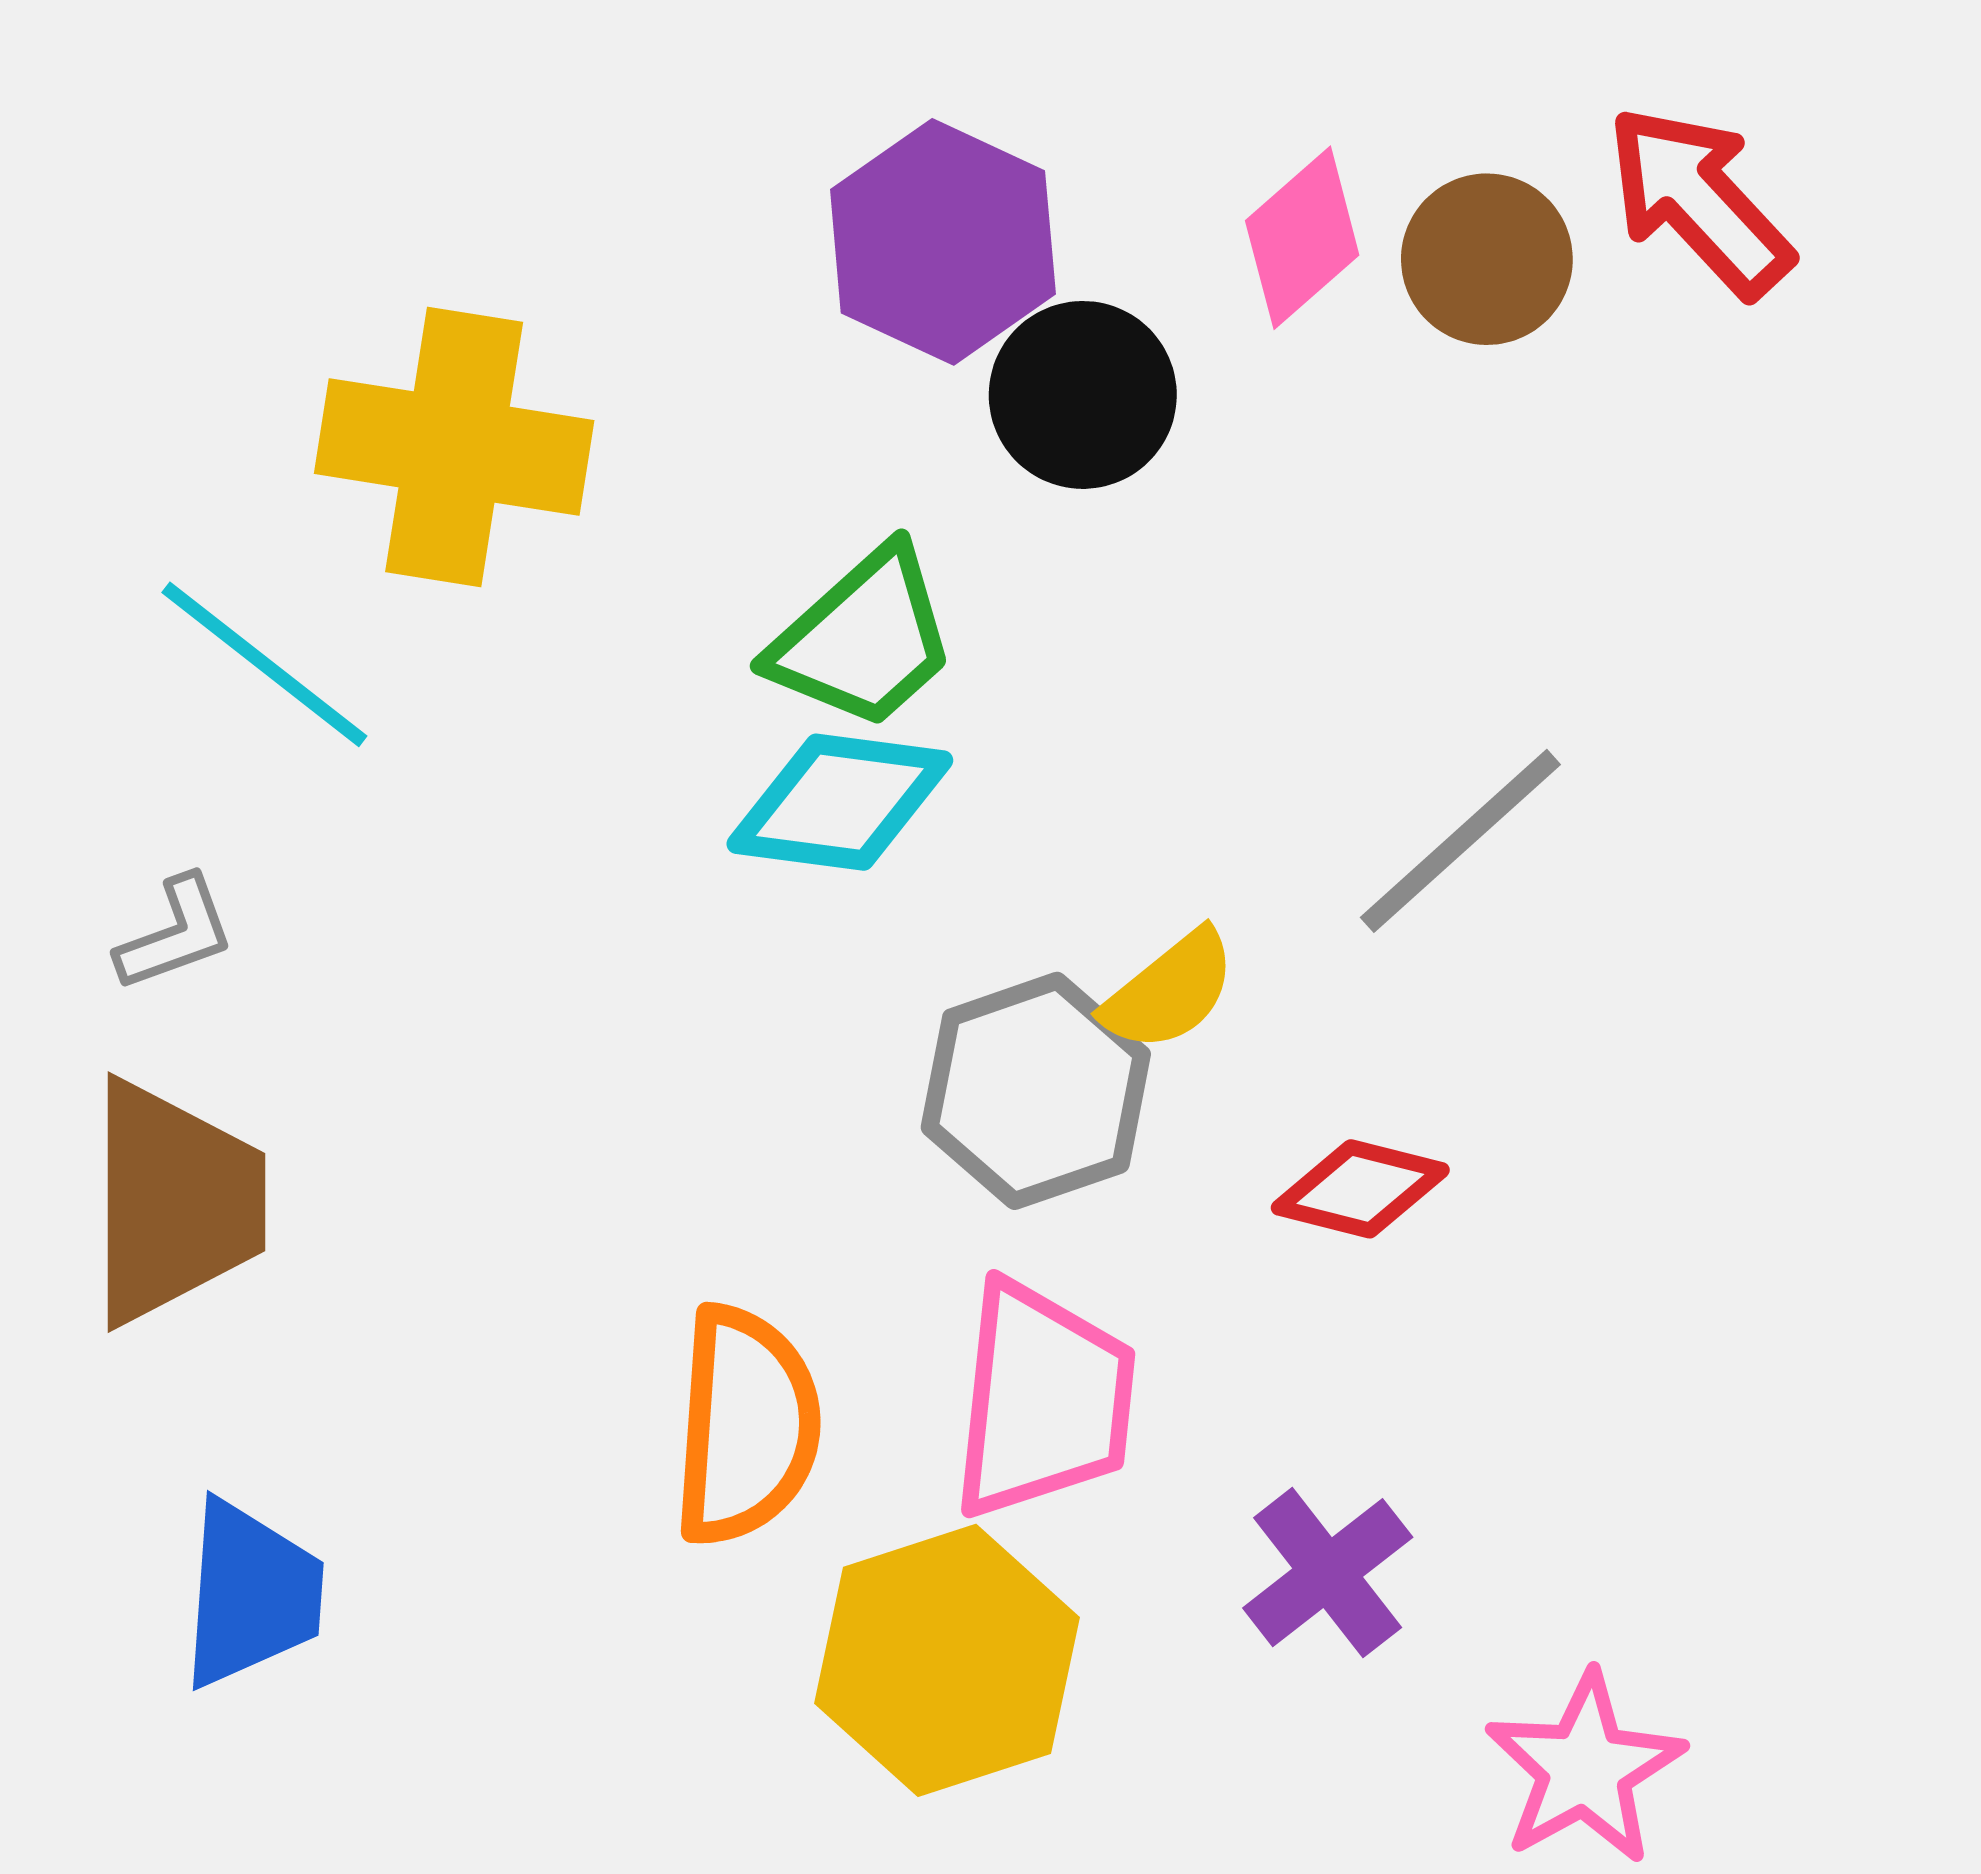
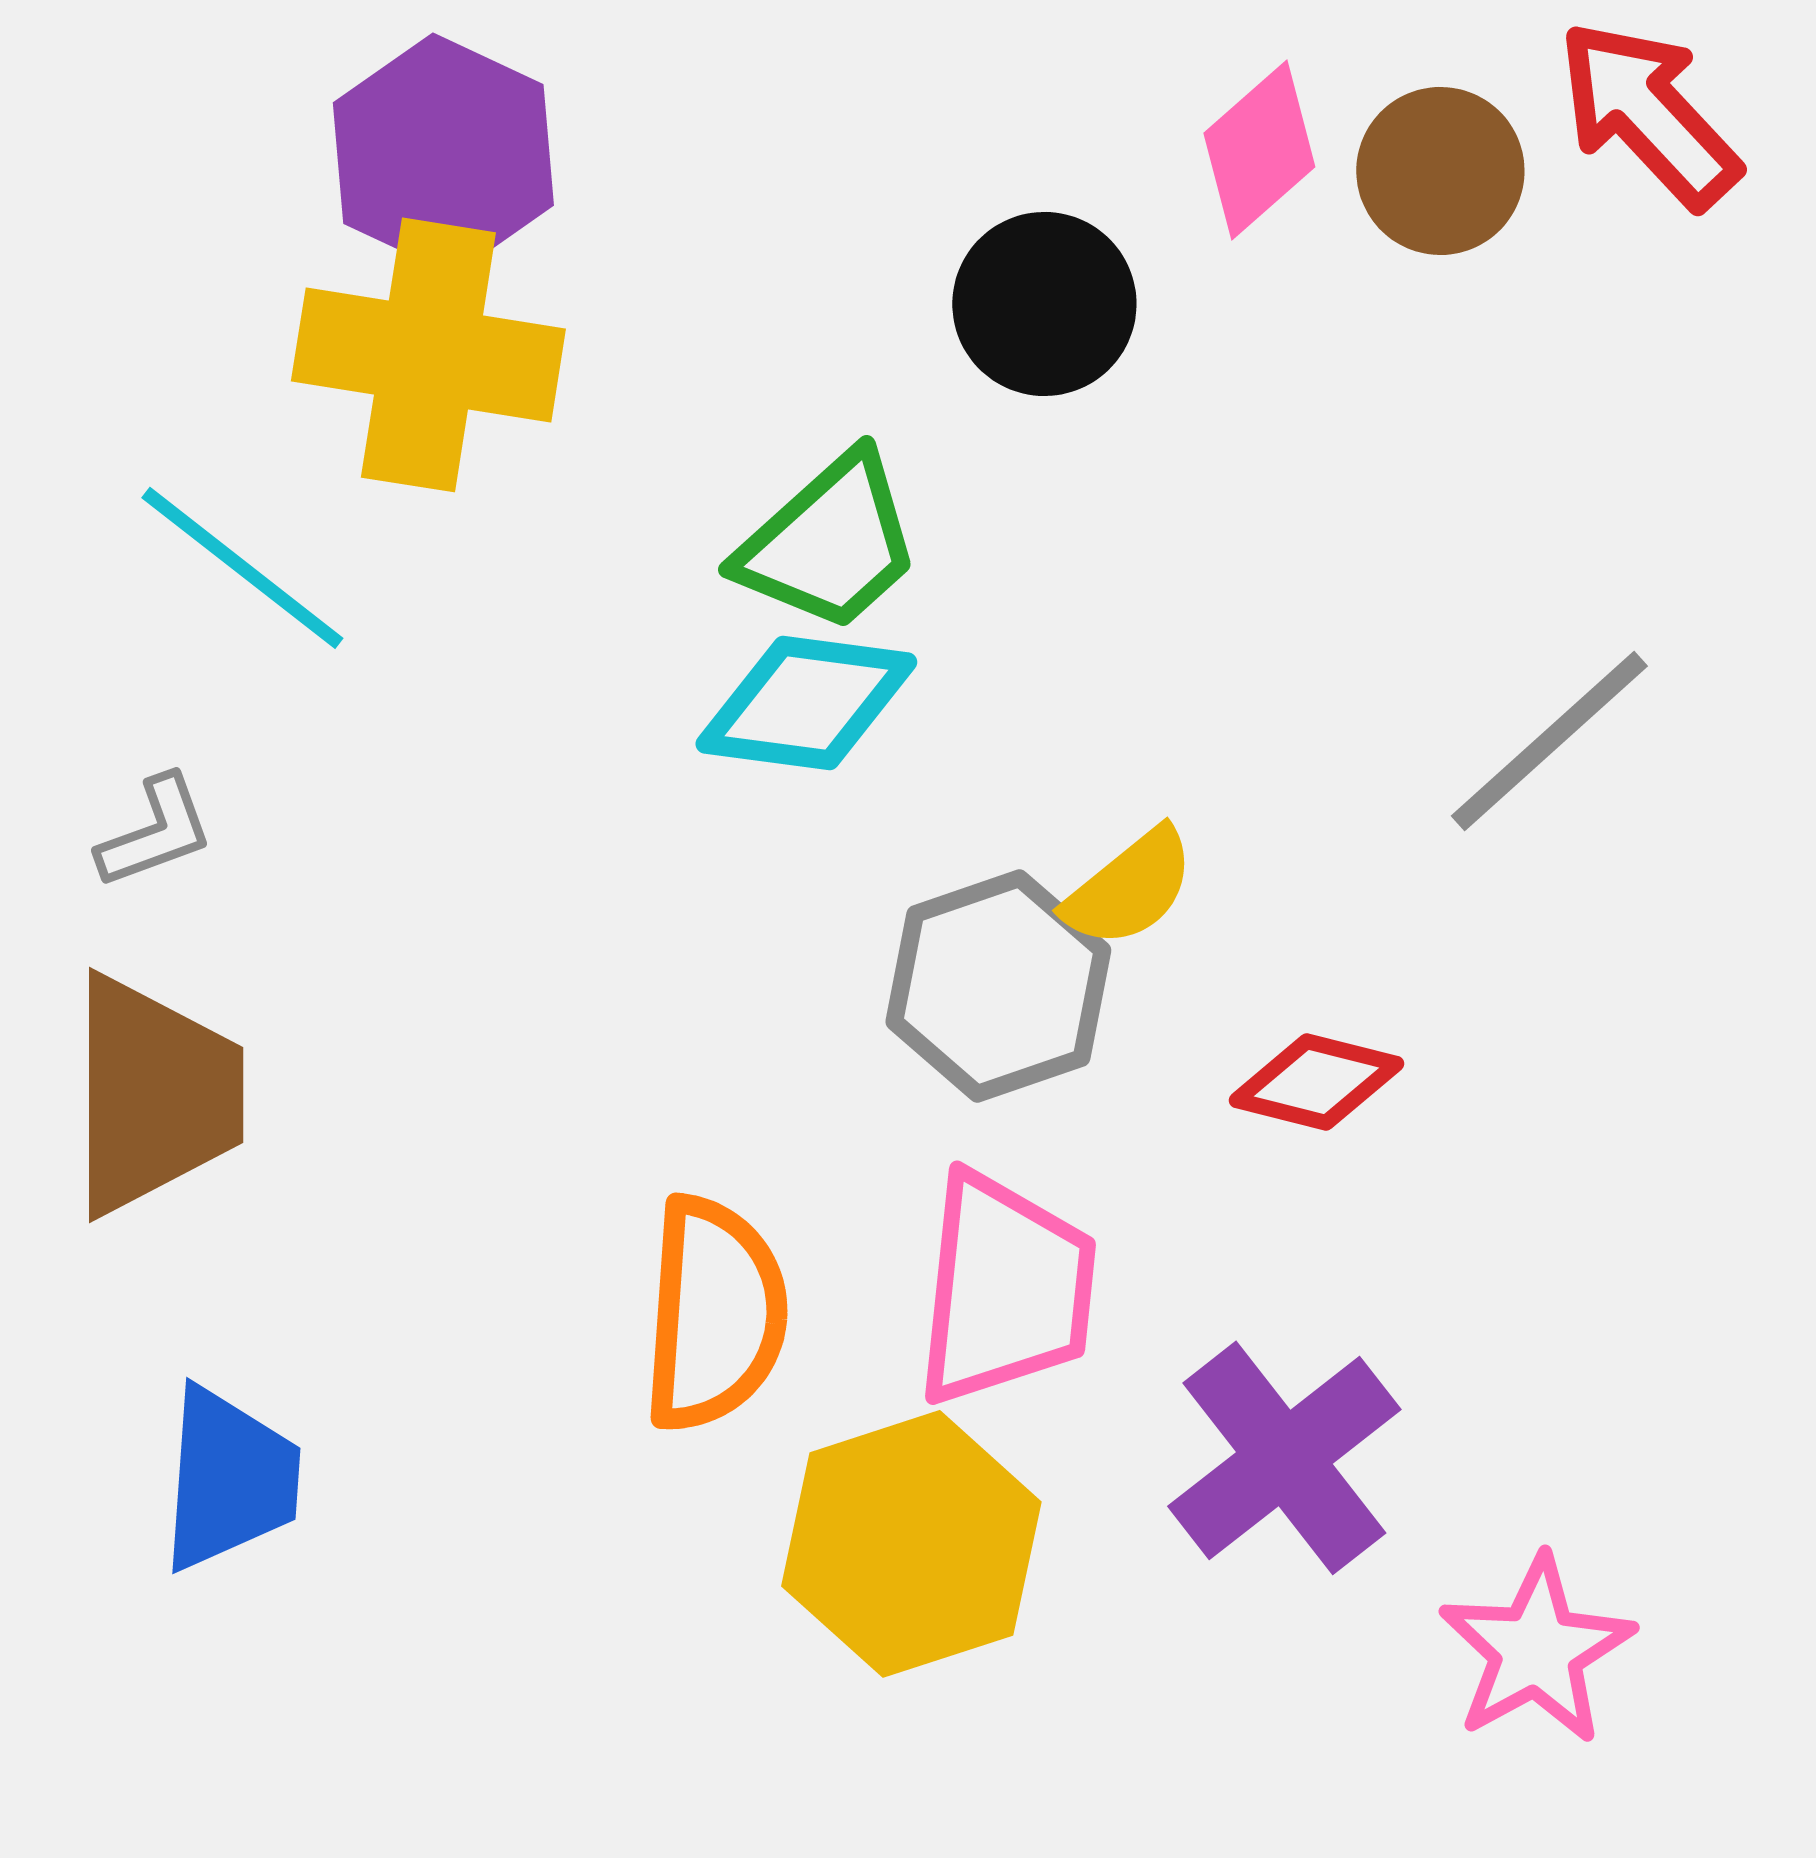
purple hexagon: (943, 242) -> (443, 154), moved
gray line: (1460, 841) -> (1549, 741), moved
purple cross: (1328, 1573) -> (1284, 1458), size x1.4

